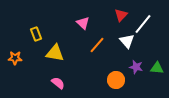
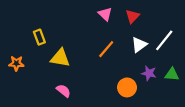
pink triangle: (83, 23) -> (105, 14), moved
white line: (143, 24) -> (164, 40), moved
white triangle: (127, 41) -> (139, 45), turned 35

